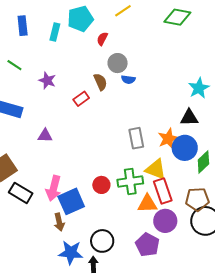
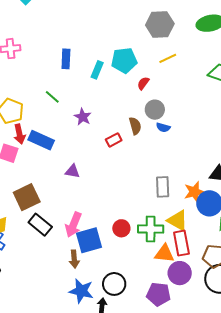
purple pentagon: (147, 245) -> (159, 294), turned -30

